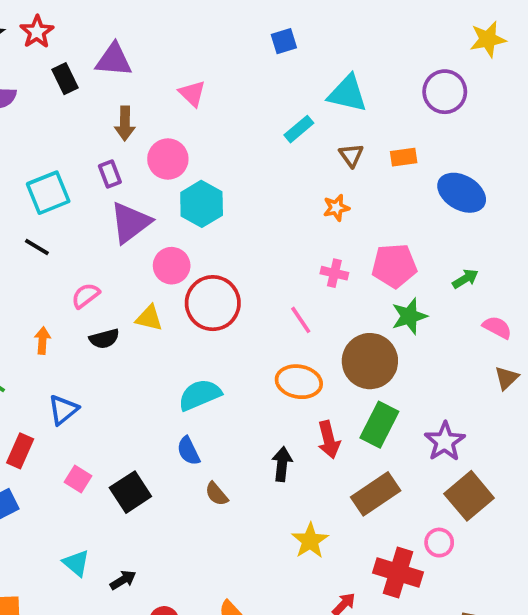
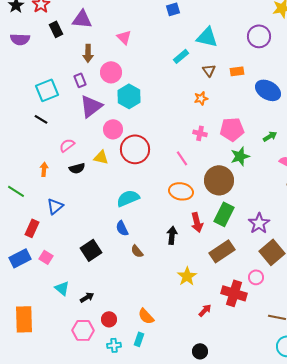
pink square: (78, 479) -> (46, 257), moved

